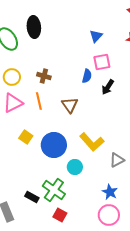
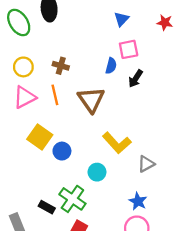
brown triangle: (70, 105) -> (91, 100), size x1.4
yellow square: (26, 137) -> (40, 137), size x1.5
blue circle: (54, 145) -> (62, 151), moved, size x0.6

